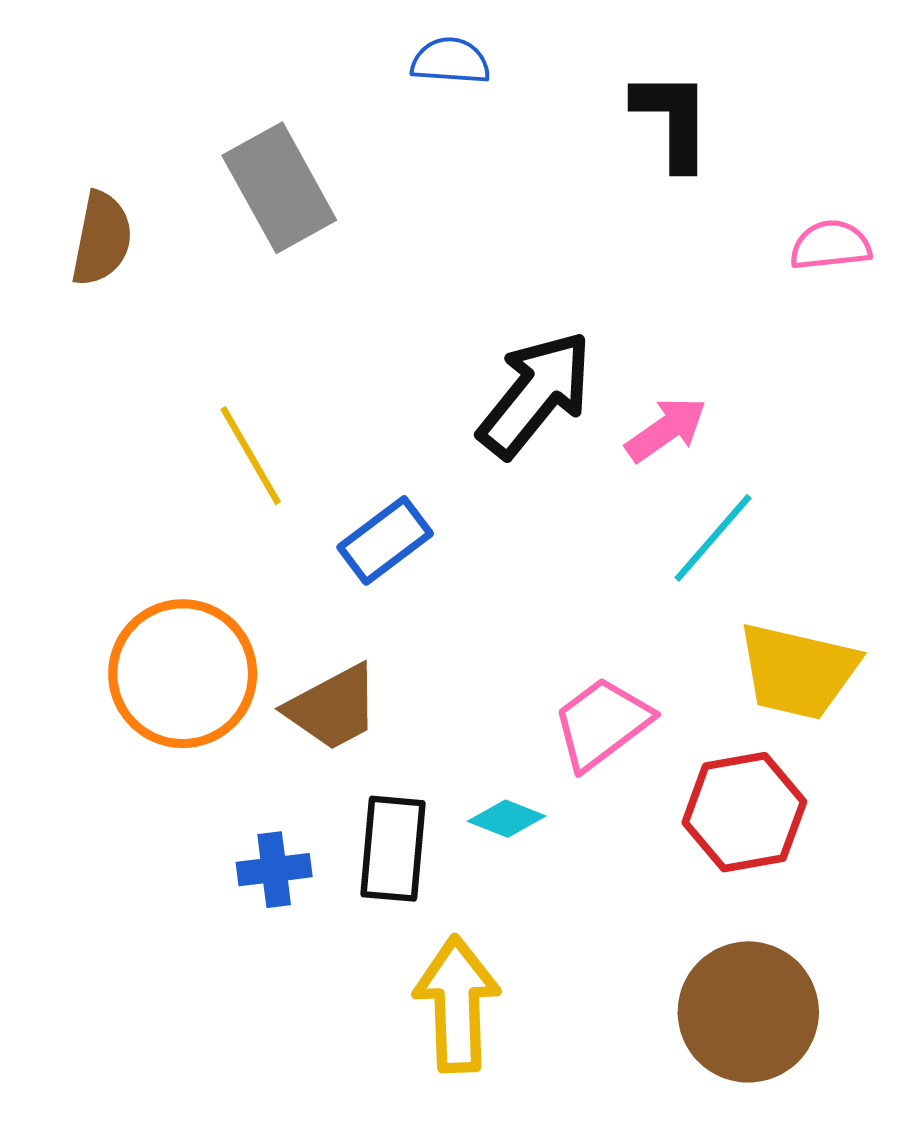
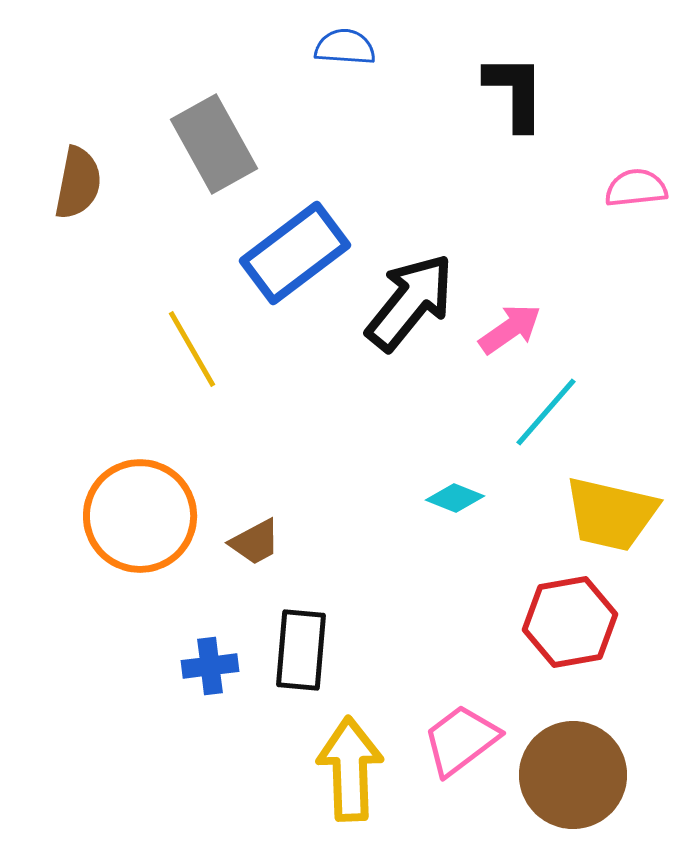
blue rectangle: (385, 540) -> (295, 253), moved, size x1.5
brown trapezoid: (333, 708) -> (255, 542), size x0.7
pink trapezoid: (602, 723) -> (461, 740), moved
cyan diamond: (507, 819) -> (455, 498), moved

